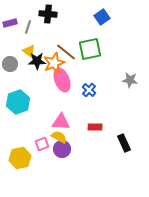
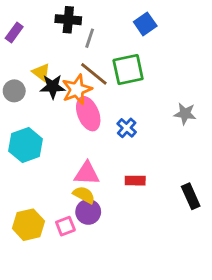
purple rectangle: (10, 23) -> (14, 33), turned -40
gray line: (28, 27) -> (90, 38), moved
black rectangle: (124, 143) -> (191, 196), moved
pink square: (42, 144) -> (65, 226), moved

